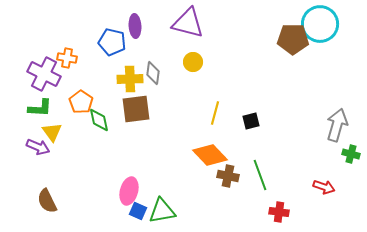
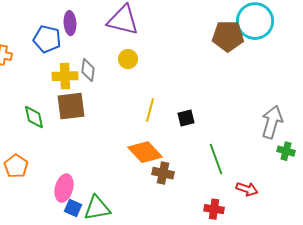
orange pentagon: (81, 102) -> (16, 166), moved
green line: (260, 175) -> (216, 159), moved
red arrow: (324, 187) -> (247, 189), moved

